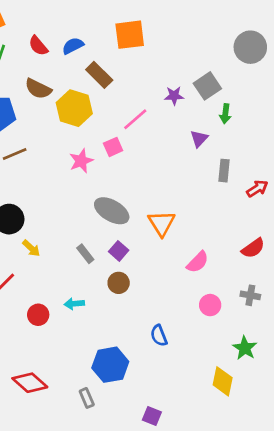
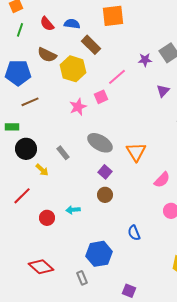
blue semicircle: (73, 46) -> (72, 24), turned 35
gray rectangle: (85, 254) -> (63, 153), moved

